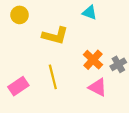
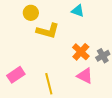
yellow circle: (20, 15) -> (31, 13), moved
yellow line: (53, 77) -> (49, 84), moved

